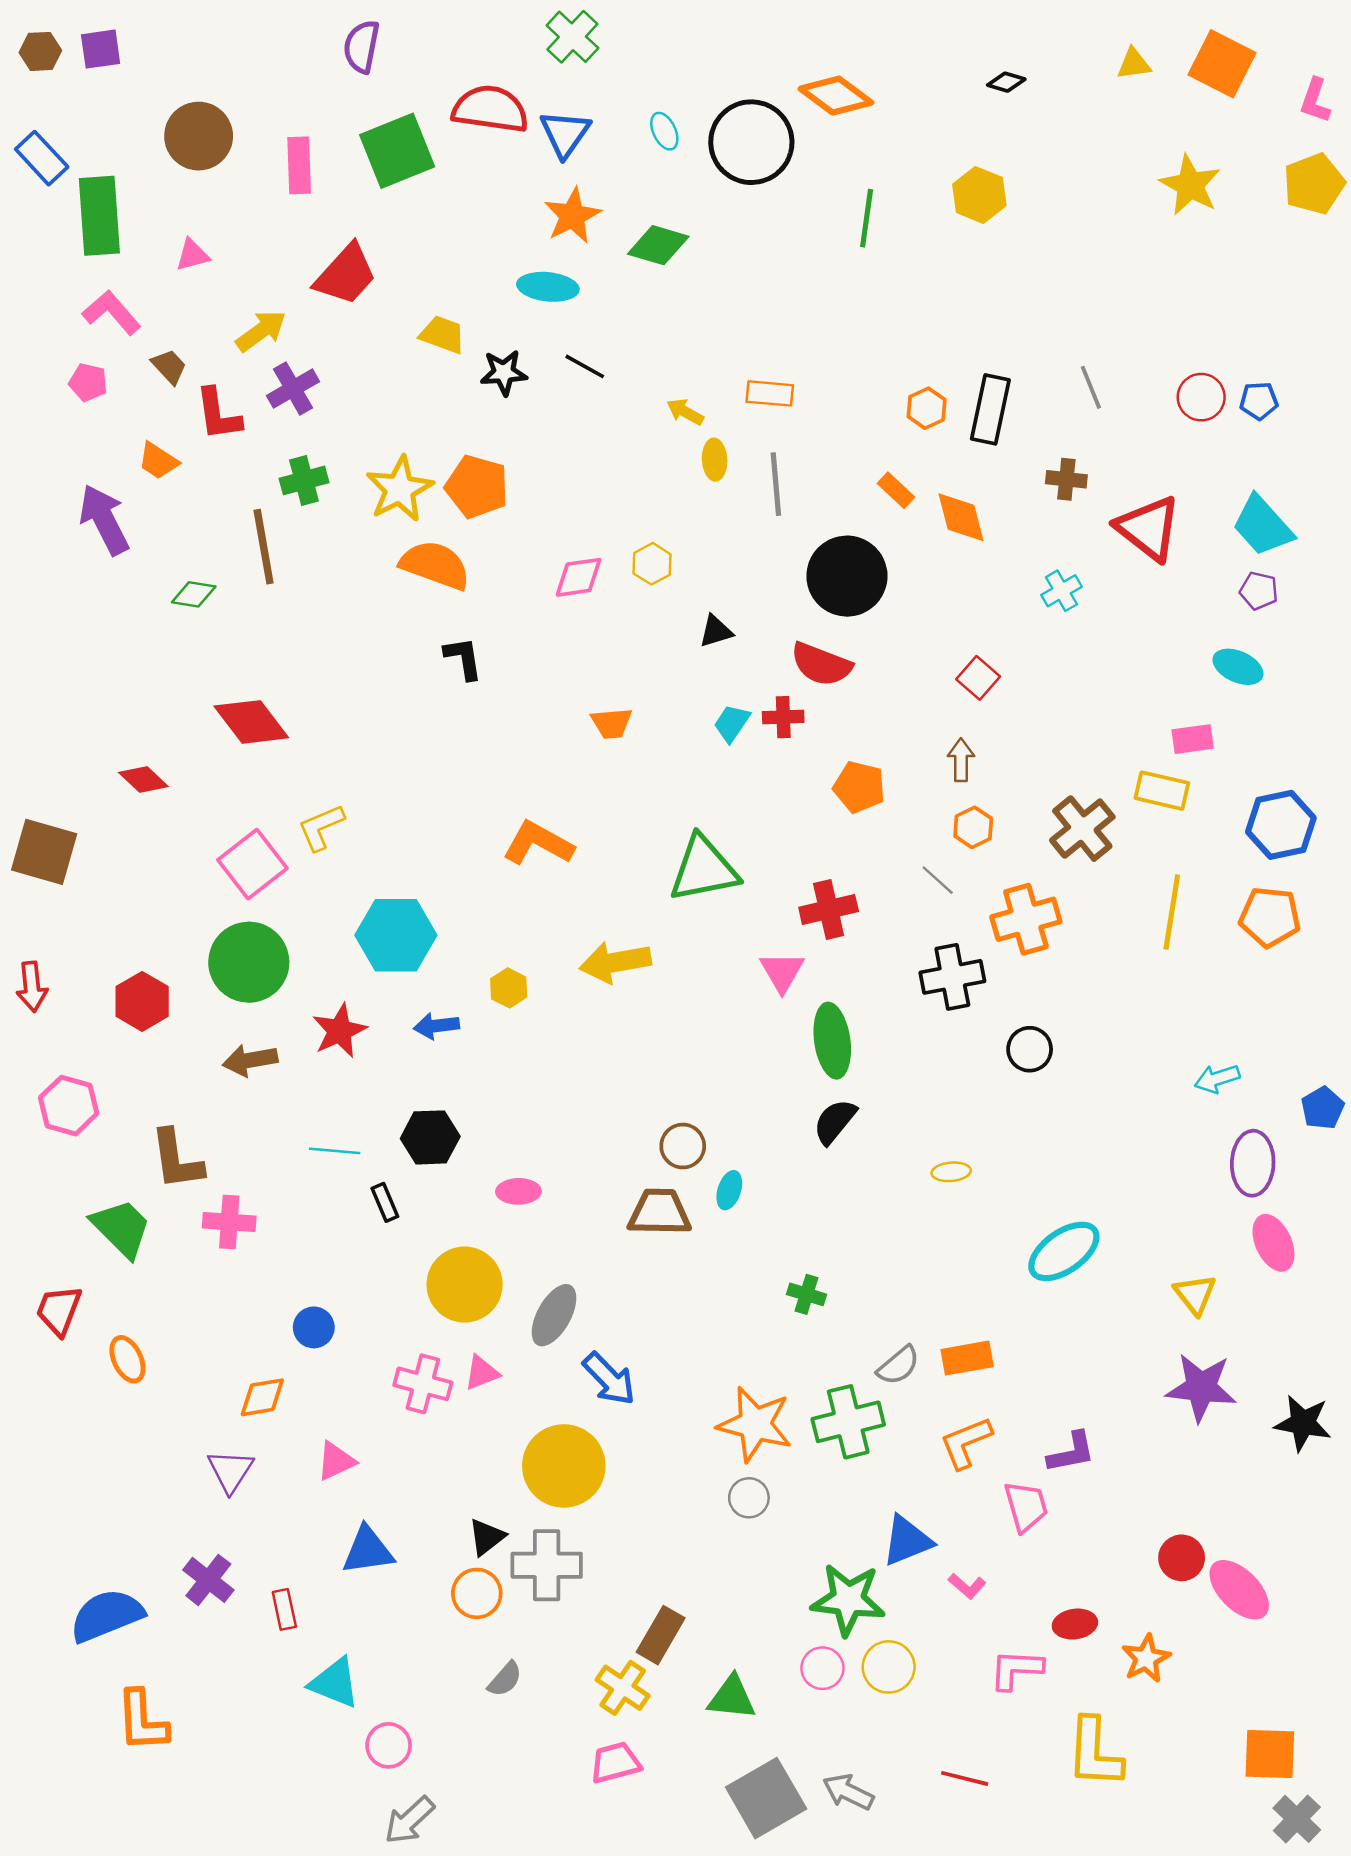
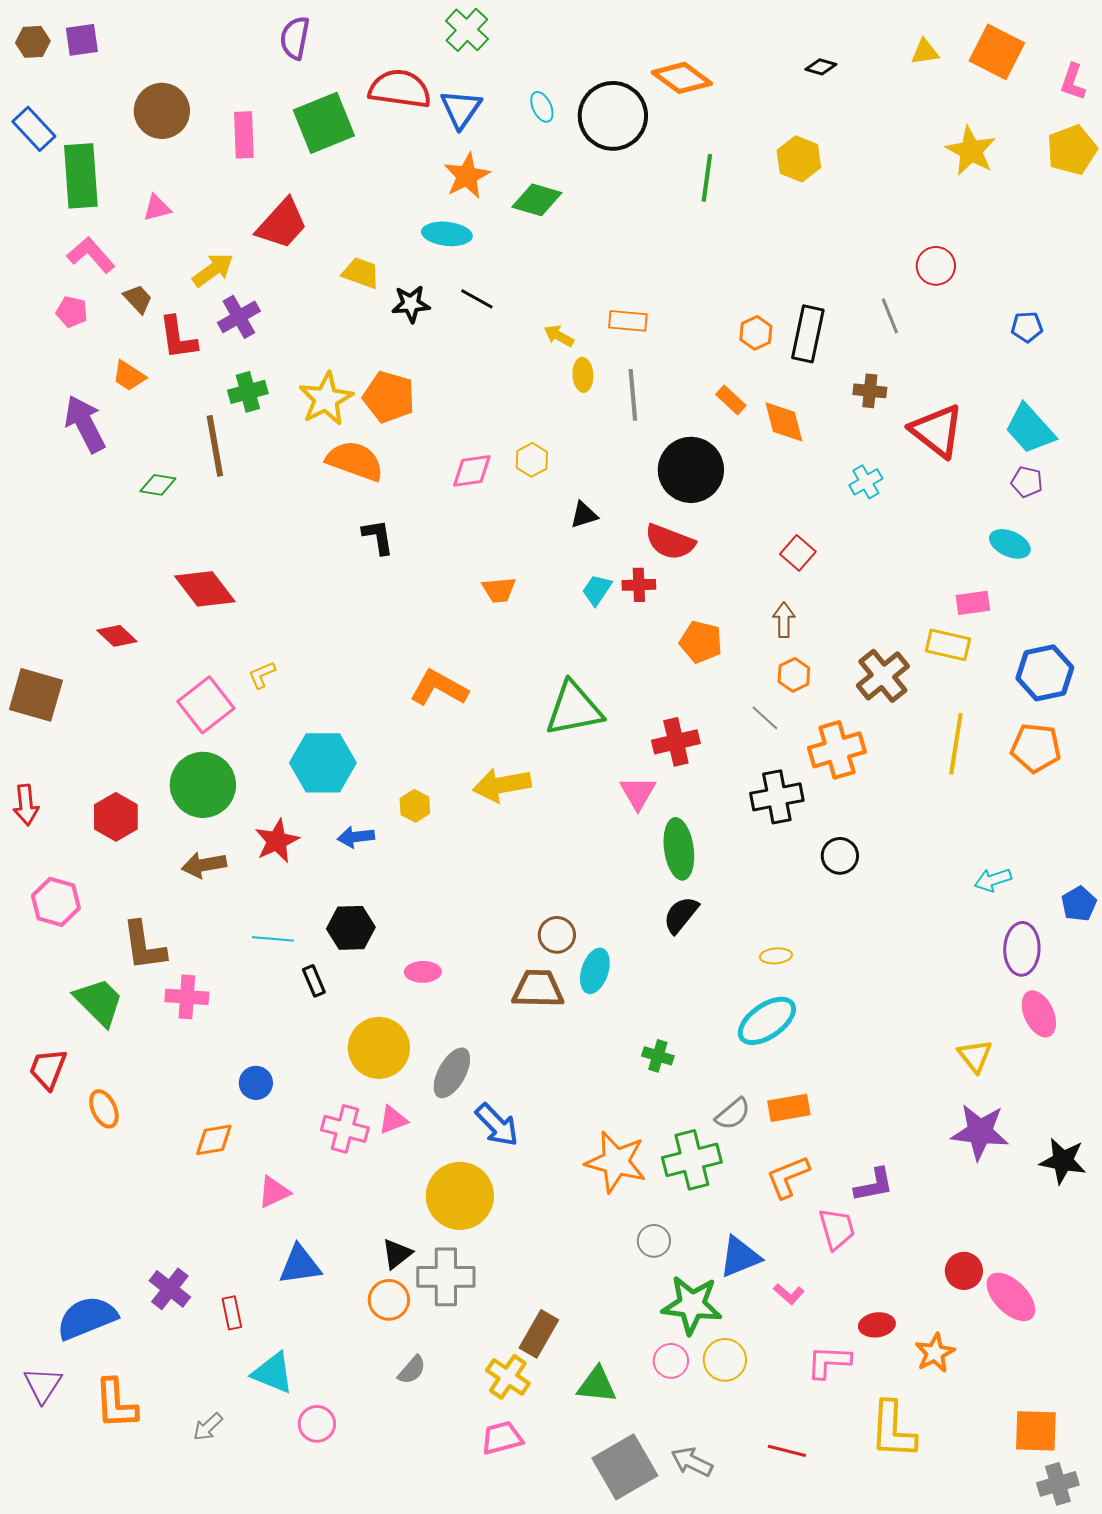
red circle: (1201, 397) -> (936, 266), moved
yellow L-shape: (321, 827) -> (262, 675), size x0.7
cyan ellipse: (729, 1190) -> (595, 971), size x1.4
cyan ellipse: (1064, 1251) -> (767, 1021), moved
purple triangle: (230, 1471) -> (43, 1385), moved
gray circle: (749, 1498) -> (654, 1241), moved
gray cross: (1297, 1819) -> (1058, 1484), turned 30
gray arrow: (409, 1820) -> (208, 1427), moved, size x0.7

